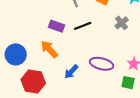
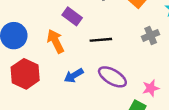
black line: (83, 26) -> (101, 40), moved

